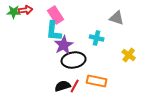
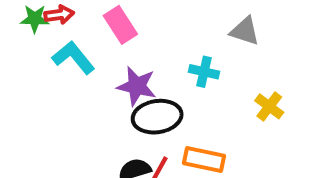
cyan L-shape: (54, 31) -> (73, 58), moved, turned 135
purple star: (64, 45) -> (137, 86), turned -30

